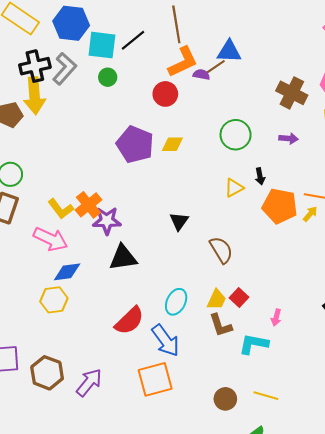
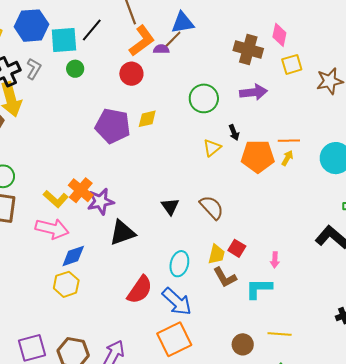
gray L-shape: (65, 69) -> (34, 69), size x0.7
purple arrow: (288, 138) -> (253, 92), size x1.5
black triangle: (179, 221) -> (170, 206), moved

